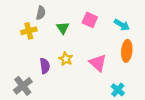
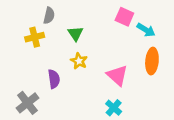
pink square: (90, 20) -> (124, 17), moved
yellow star: (66, 59) -> (79, 61), moved
cyan cross: (118, 90) -> (114, 108), moved

